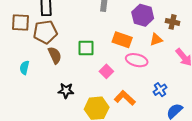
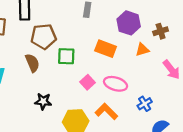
brown cross: (173, 22) -> (161, 31), turned -32
brown pentagon: (45, 32) -> (44, 37), moved
pink ellipse: (137, 60) -> (115, 84), moved

